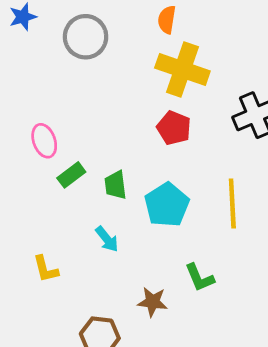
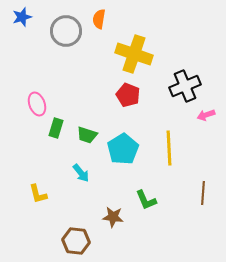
orange semicircle: (167, 20) -> (99, 19), moved
green rectangle: (71, 175) -> (56, 128), turned -36
green trapezoid: (115, 185) -> (87, 135), turned -65

